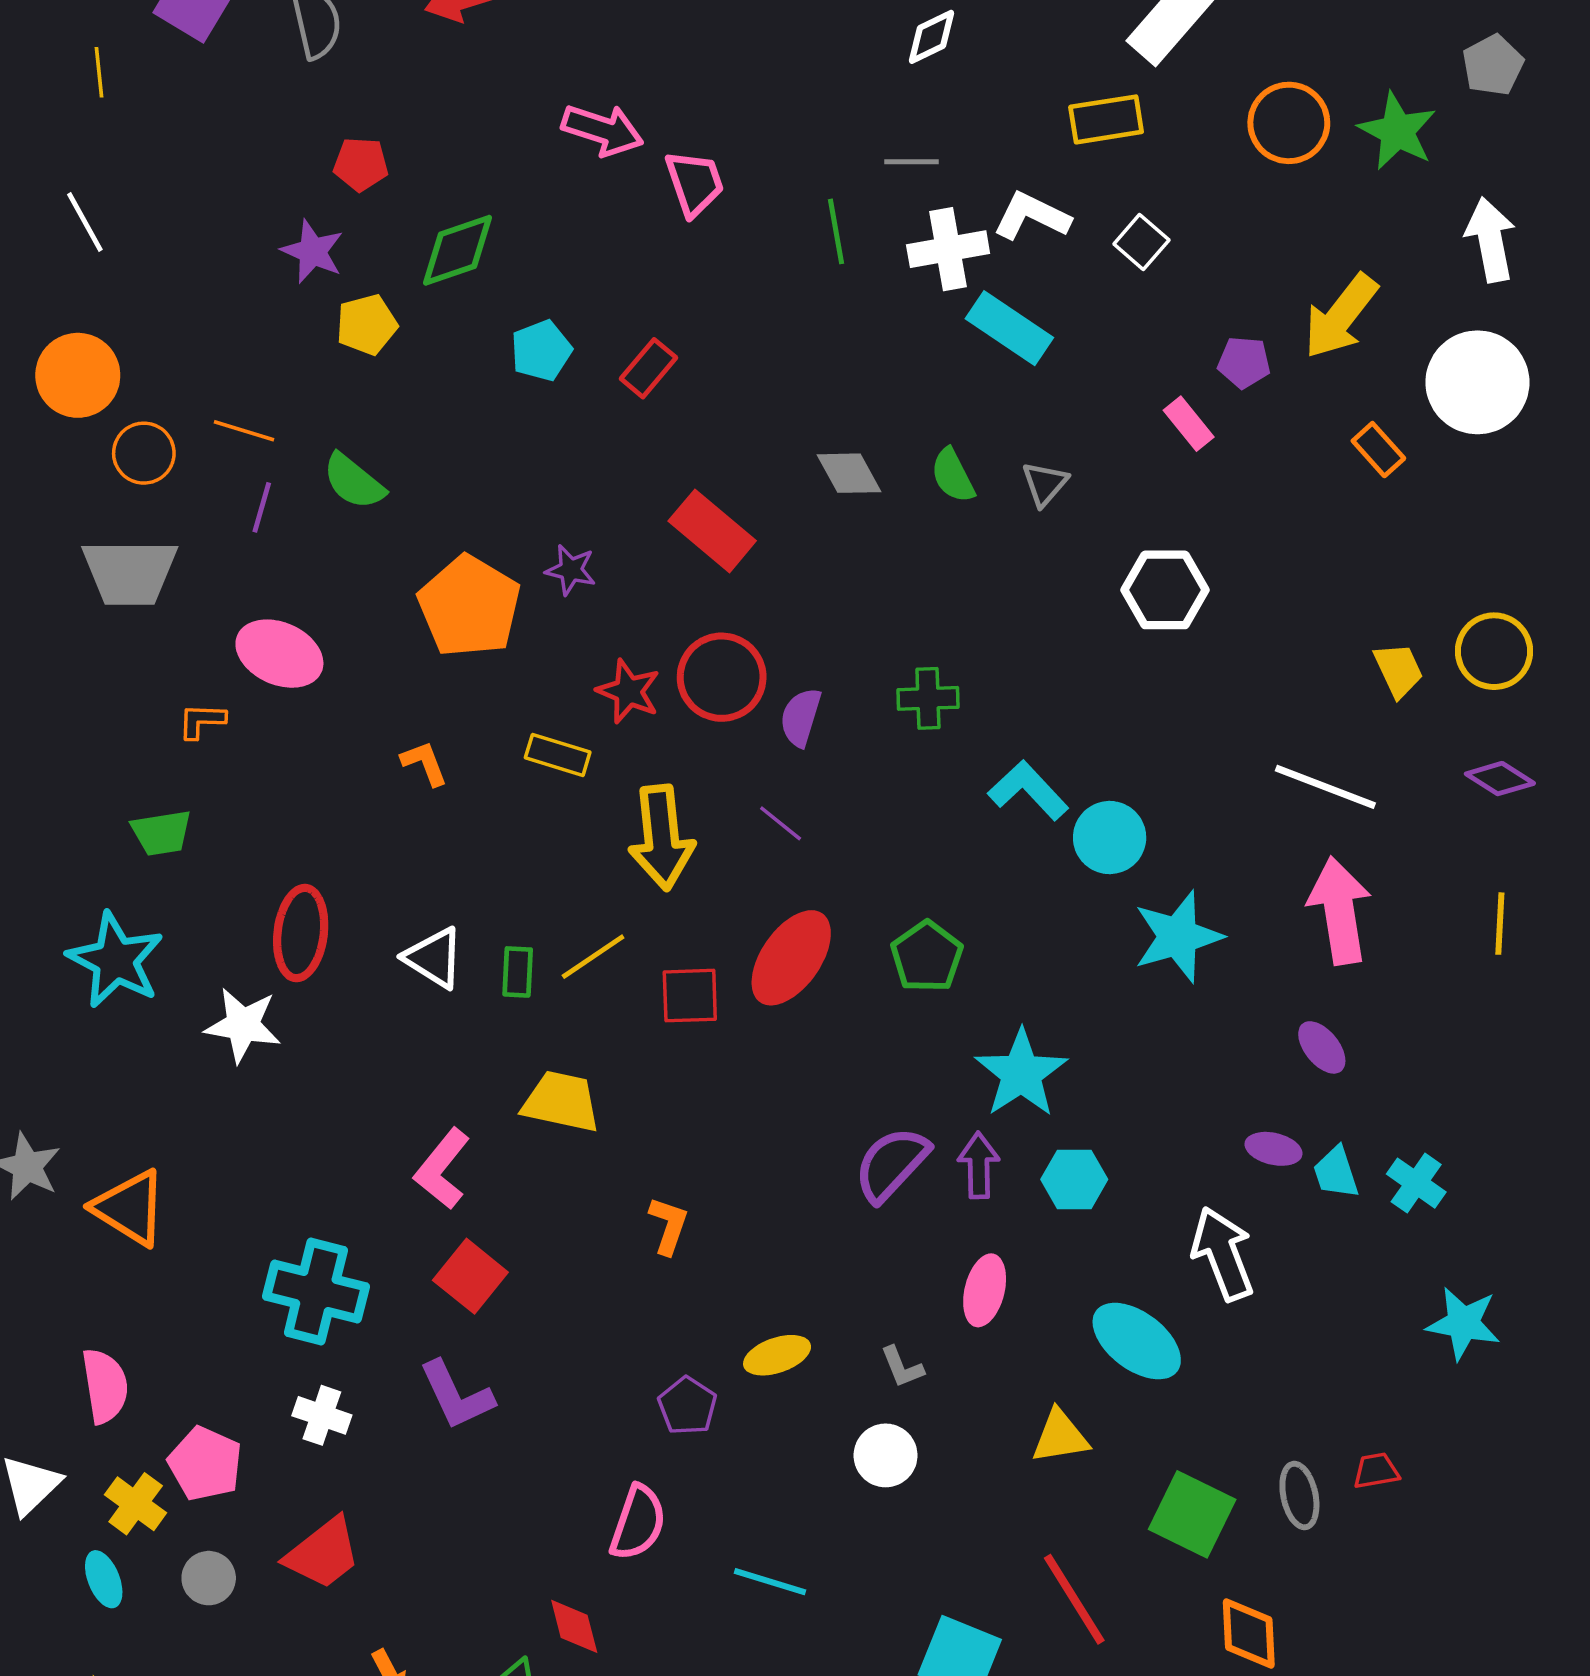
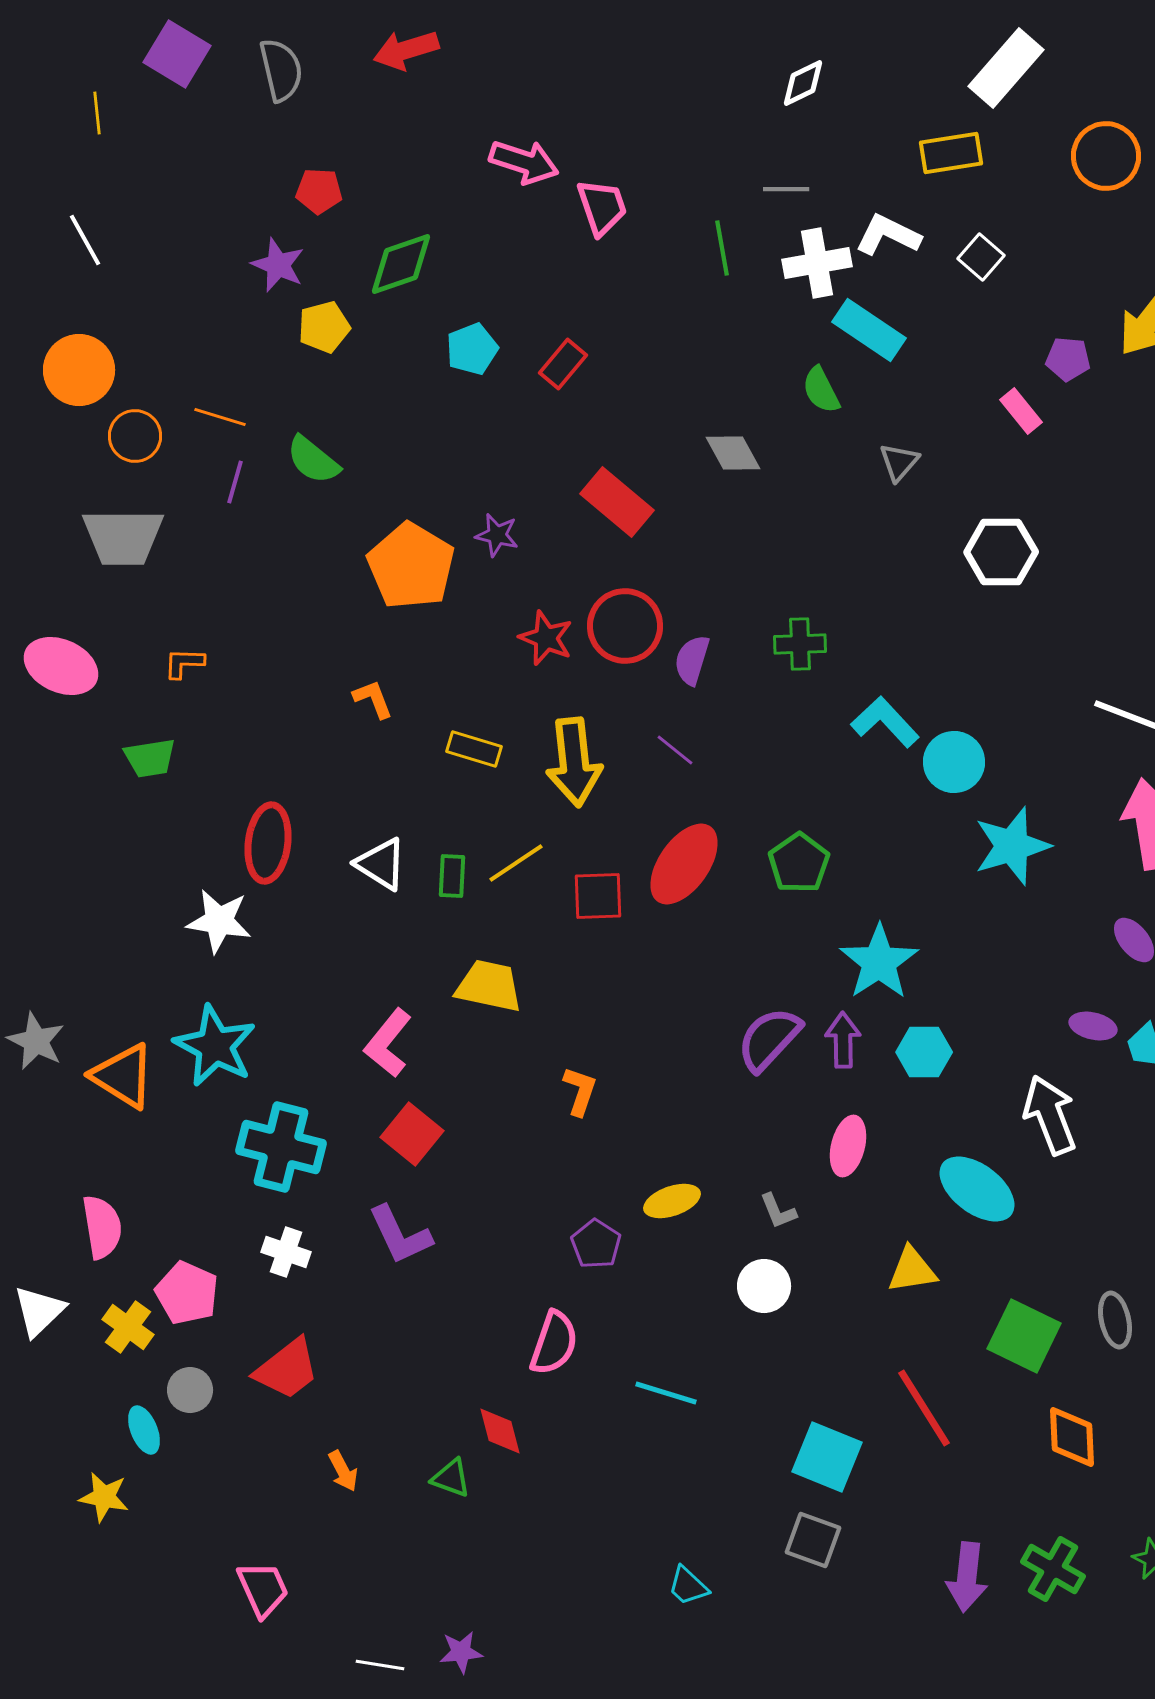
green semicircle: (953, 476) -> (821, 390), moved
pink ellipse: (279, 654) -> (61, 666), moved
yellow rectangle: (558, 755) -> (474, 749), moved
cyan star: (116, 960) -> (215, 1046), moved
cyan ellipse: (104, 1579) -> (144, 1430), moved

